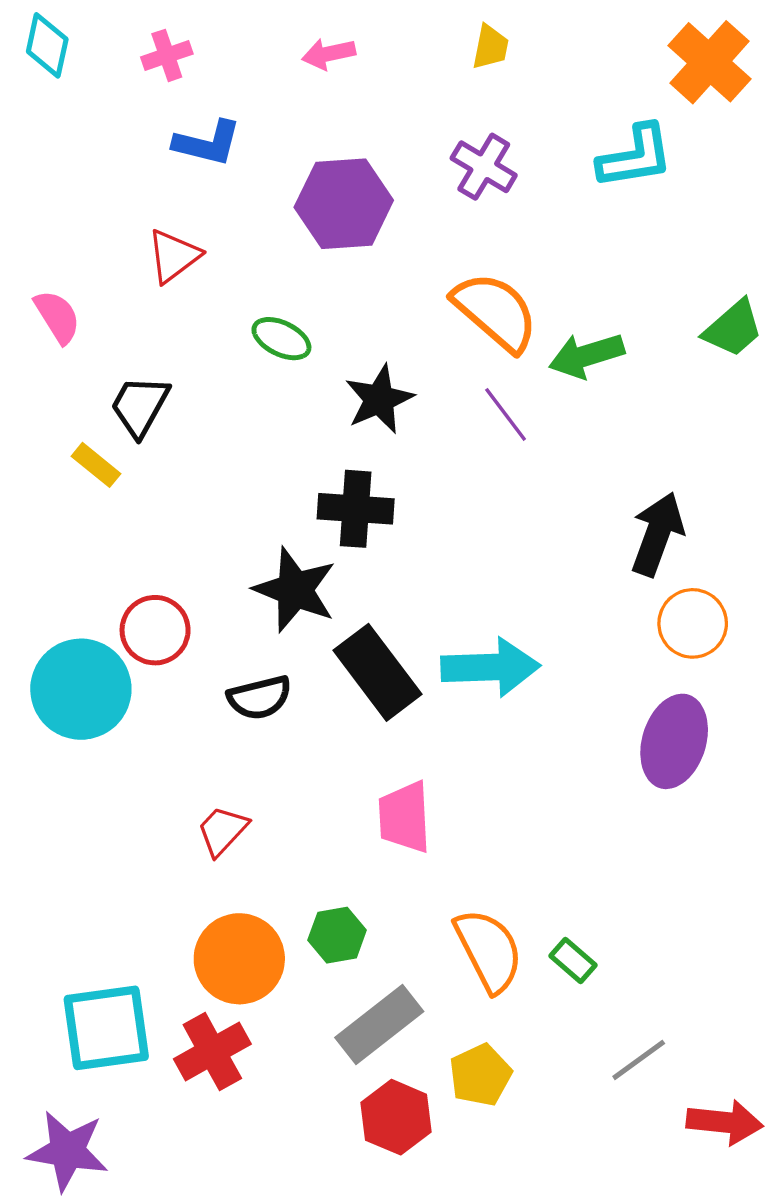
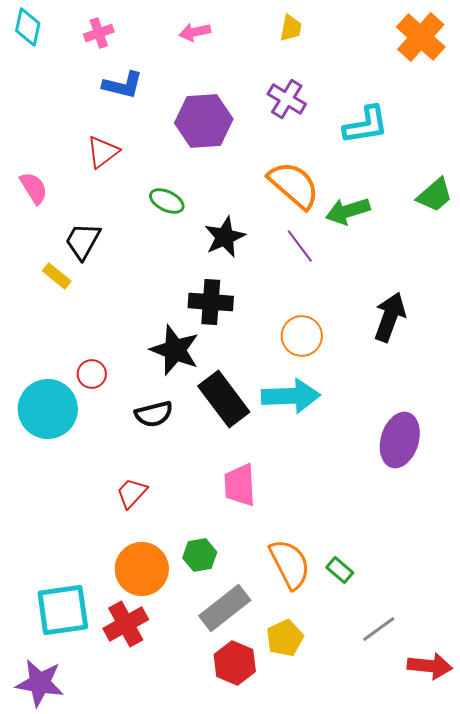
cyan L-shape: (635, 157) -> (366, 125), moved
orange circle: (693, 623) -> (302, 336), moved
red circle: (155, 630) -> (92, 374), size x0.7

